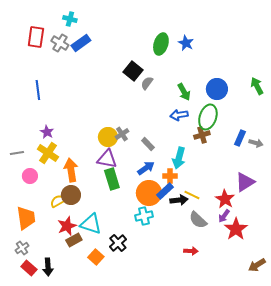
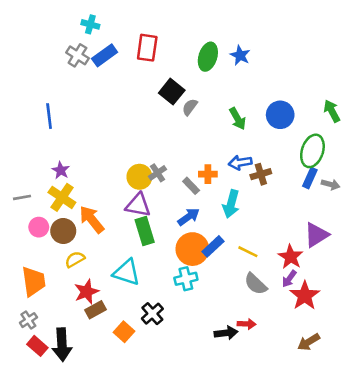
red rectangle: (36, 37) -> (147, 48), moved
blue arrow: (179, 115) -> (240, 163), moved
green ellipse: (208, 117) -> (312, 151), moved
orange arrow: (71, 170) -> (92, 219), turned -30
orange cross: (170, 176) -> (208, 174), moved
brown circle: (71, 195) -> (63, 231), moved
black arrow: (179, 200) -> (226, 333), moved
cyan triangle: (91, 224) -> (127, 272), moved
brown arrow: (257, 265) -> (309, 342), moved
black arrow: (48, 267) -> (62, 345), size x1.4

